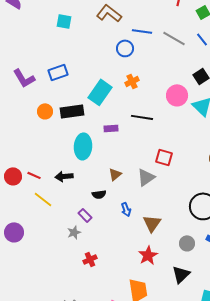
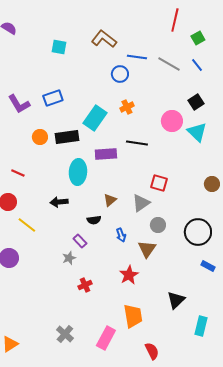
purple rectangle: (111, 128) -> (106, 154), size x1.5
red line: (34, 175) -> (18, 173), moved
yellow line: (43, 199) -> (27, 225), moved
gray circle: (187, 243) -> (158, 225), moved
red star: (148, 255) -> (129, 275), moved

